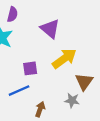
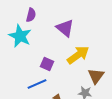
purple square: (30, 68) -> (47, 64), turned 32

